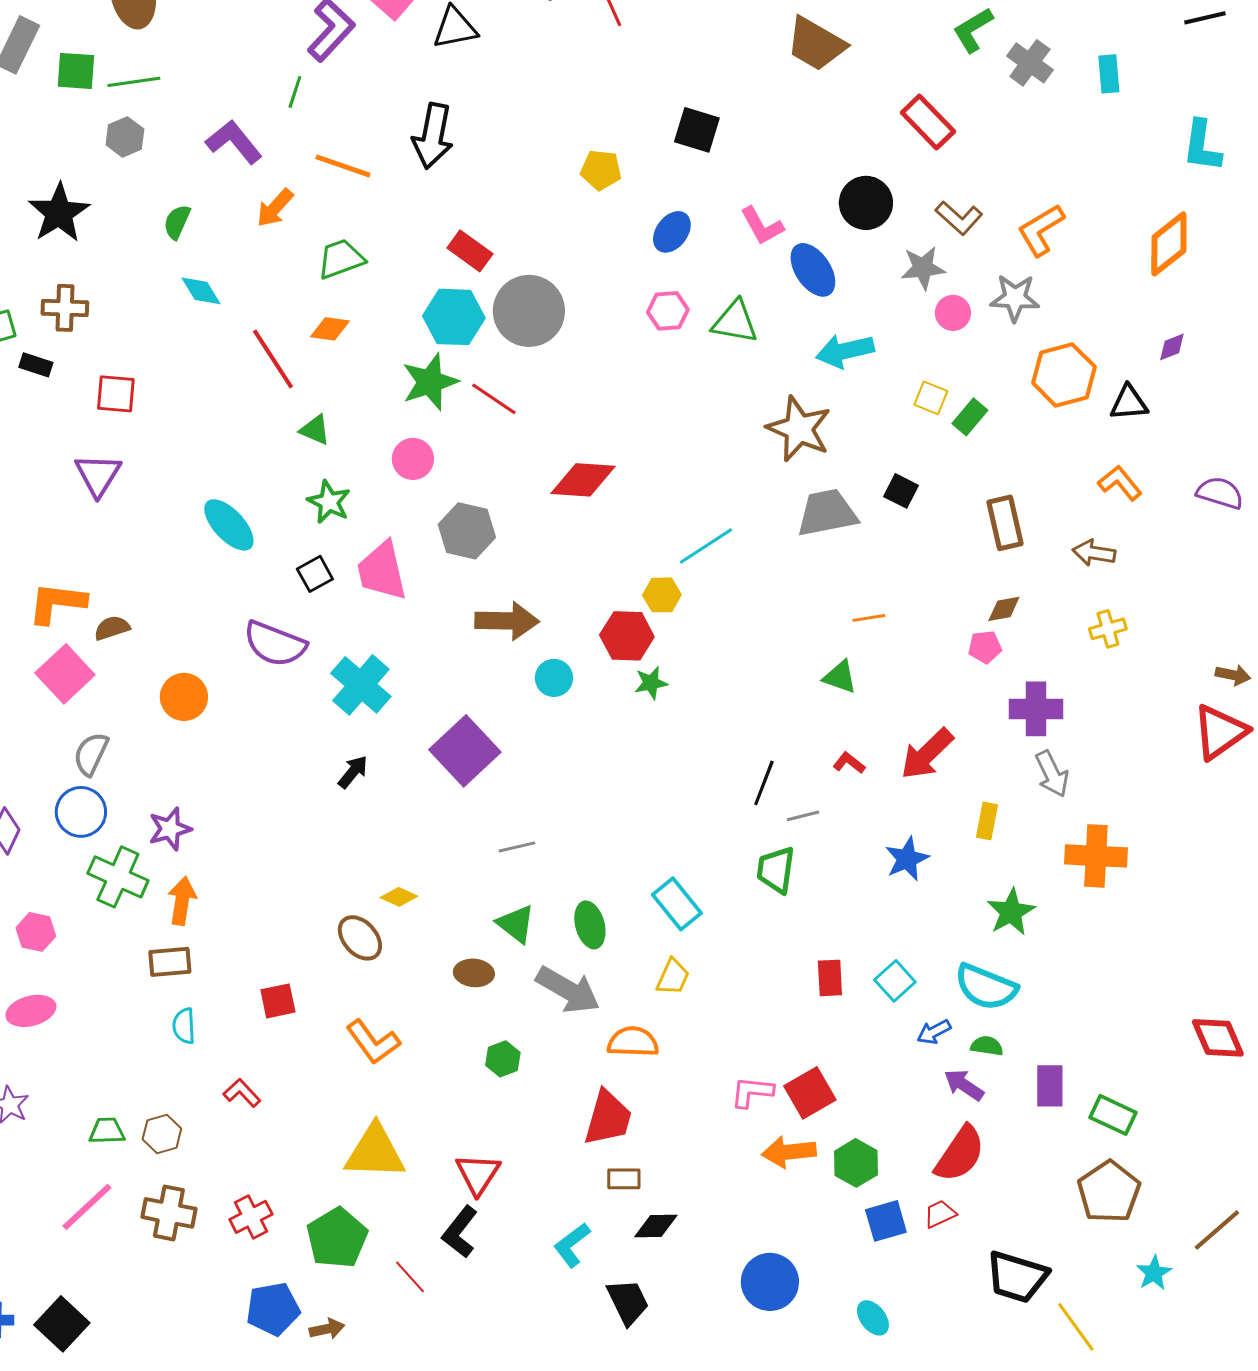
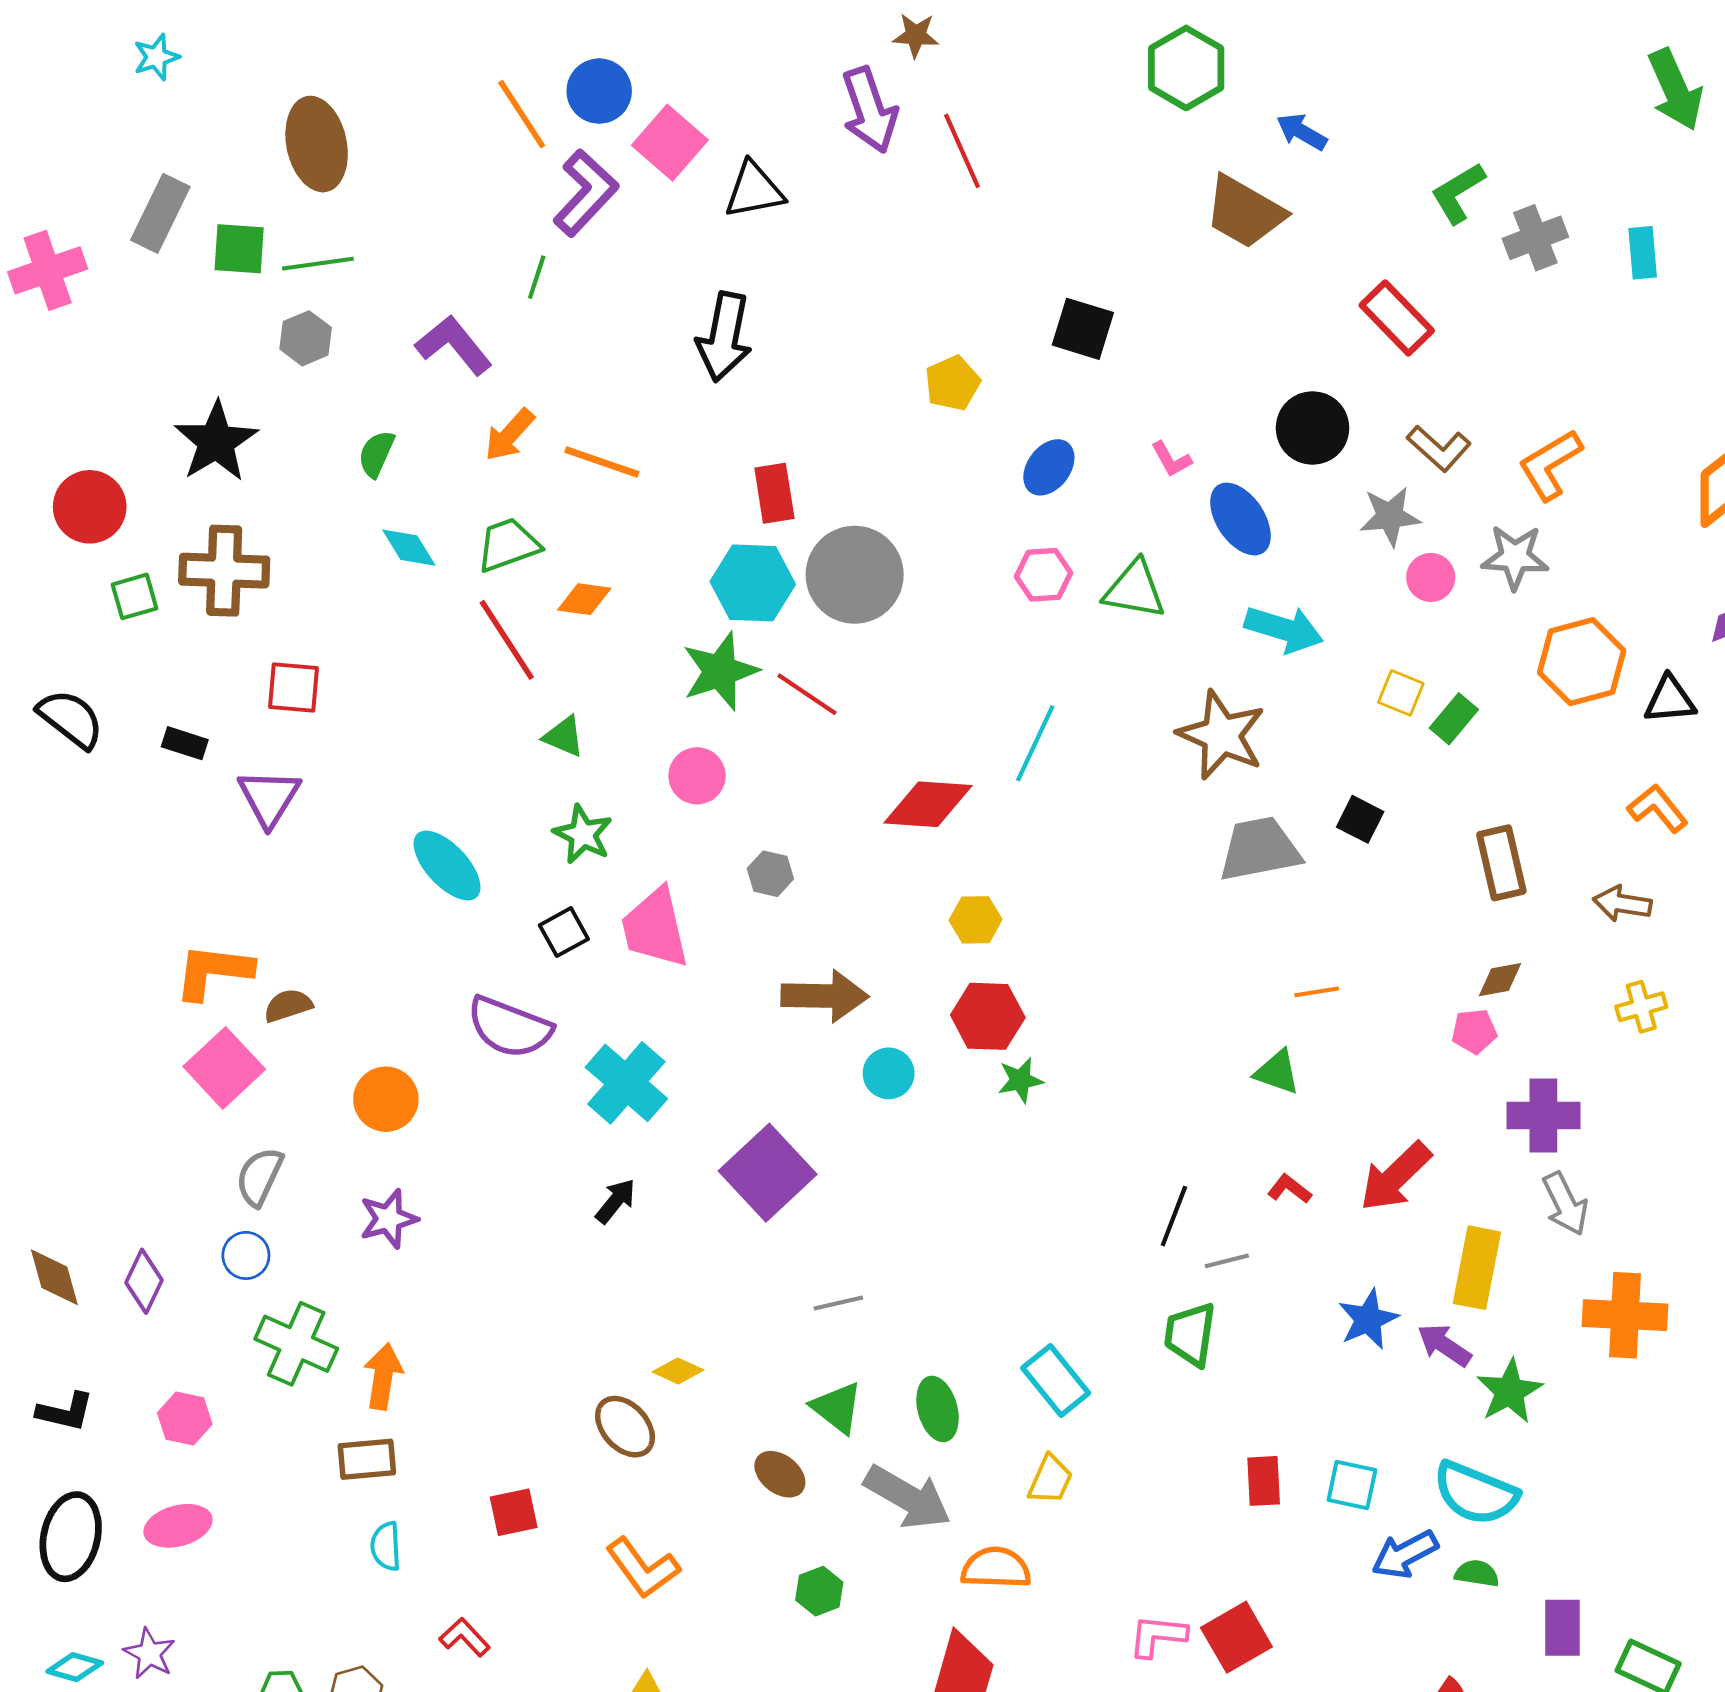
gray cross: (1030, 63) -> (1535, 238), turned 33
orange line: (343, 166) -> (602, 462), moved
yellow pentagon: (601, 170) -> (952, 383), turned -30
pink L-shape: (762, 226) -> (1171, 459), size x0.7
red rectangle: (470, 251) -> (774, 493), turned 45
green trapezoid: (341, 259) -> (508, 545), moved
brown cross: (65, 308) -> (224, 571), size x1.4
cyan arrow: (845, 351) -> (1284, 629), turned -150
black rectangle: (36, 365) -> (185, 743), moved
gray hexagon: (467, 531) -> (770, 874), size x0.6
cyan line: (706, 546) -> (1035, 743), moved, turned -32
yellow hexagon: (662, 595) -> (976, 920), moved
blue circle: (81, 812) -> (246, 1255), size x0.7
yellow rectangle: (987, 821) -> (1477, 1268), size x1.6
purple star: (170, 829) -> (389, 1219), moved
brown ellipse: (474, 973) -> (780, 1474), turned 33
cyan square: (895, 981) -> (1352, 1485), turned -36
blue arrow: (934, 1032) -> (1405, 1554), size x1.4
purple arrow: (964, 1085) -> (1444, 1345), moved

